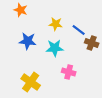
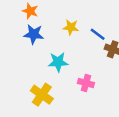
blue star: (28, 41) -> (34, 34), moved
cyan star: (55, 48) -> (58, 62), moved

